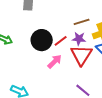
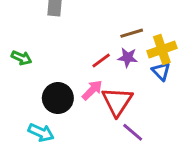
black circle: (42, 40) -> (58, 98), moved
red triangle: (81, 55) -> (117, 101), moved

